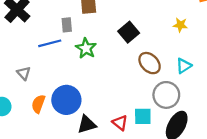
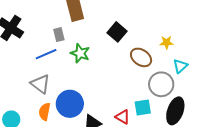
yellow star: (180, 25) -> (166, 42), moved
cyan triangle: (184, 66) -> (180, 66), moved
gray triangle: (24, 73) -> (40, 84), moved, size x1.5

